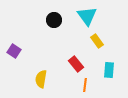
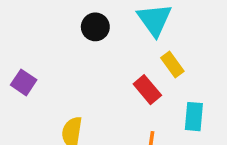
red rectangle: (76, 64) -> (147, 90), moved

